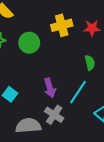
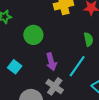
green circle: (29, 43) -> (33, 35), moved

